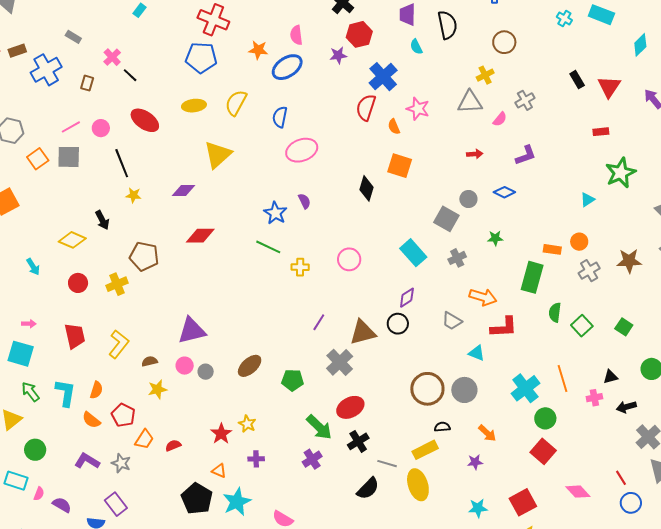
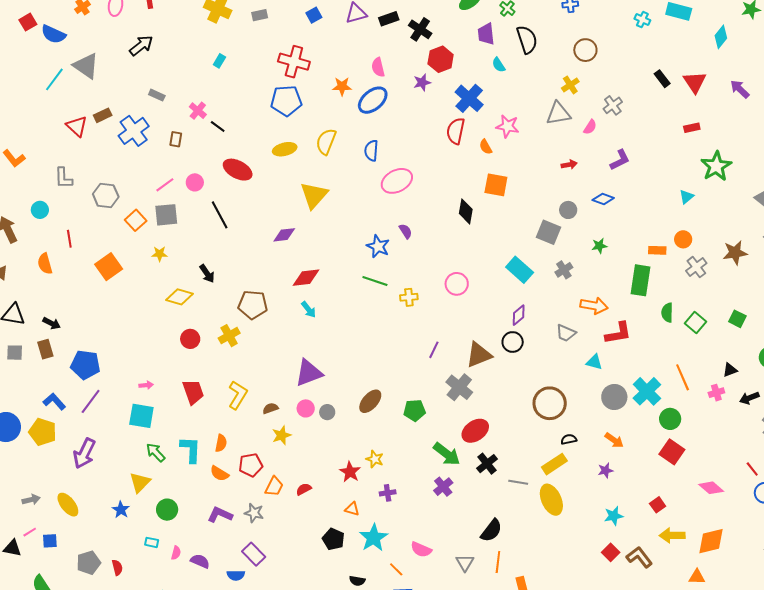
yellow star: (133, 195) -> (160, 254), moved
cyan arrow: (33, 267) -> (309, 310), moved
gray circle: (464, 390) -> (614, 397), moved
red pentagon: (123, 415) -> (251, 465), turned -30
cyan rectangle: (16, 481) -> (152, 542), size x0.6
black semicircle: (368, 488) -> (491, 531), moved
black pentagon: (197, 499) -> (333, 539), size x0.7
red square: (523, 502) -> (658, 505), size x0.6

